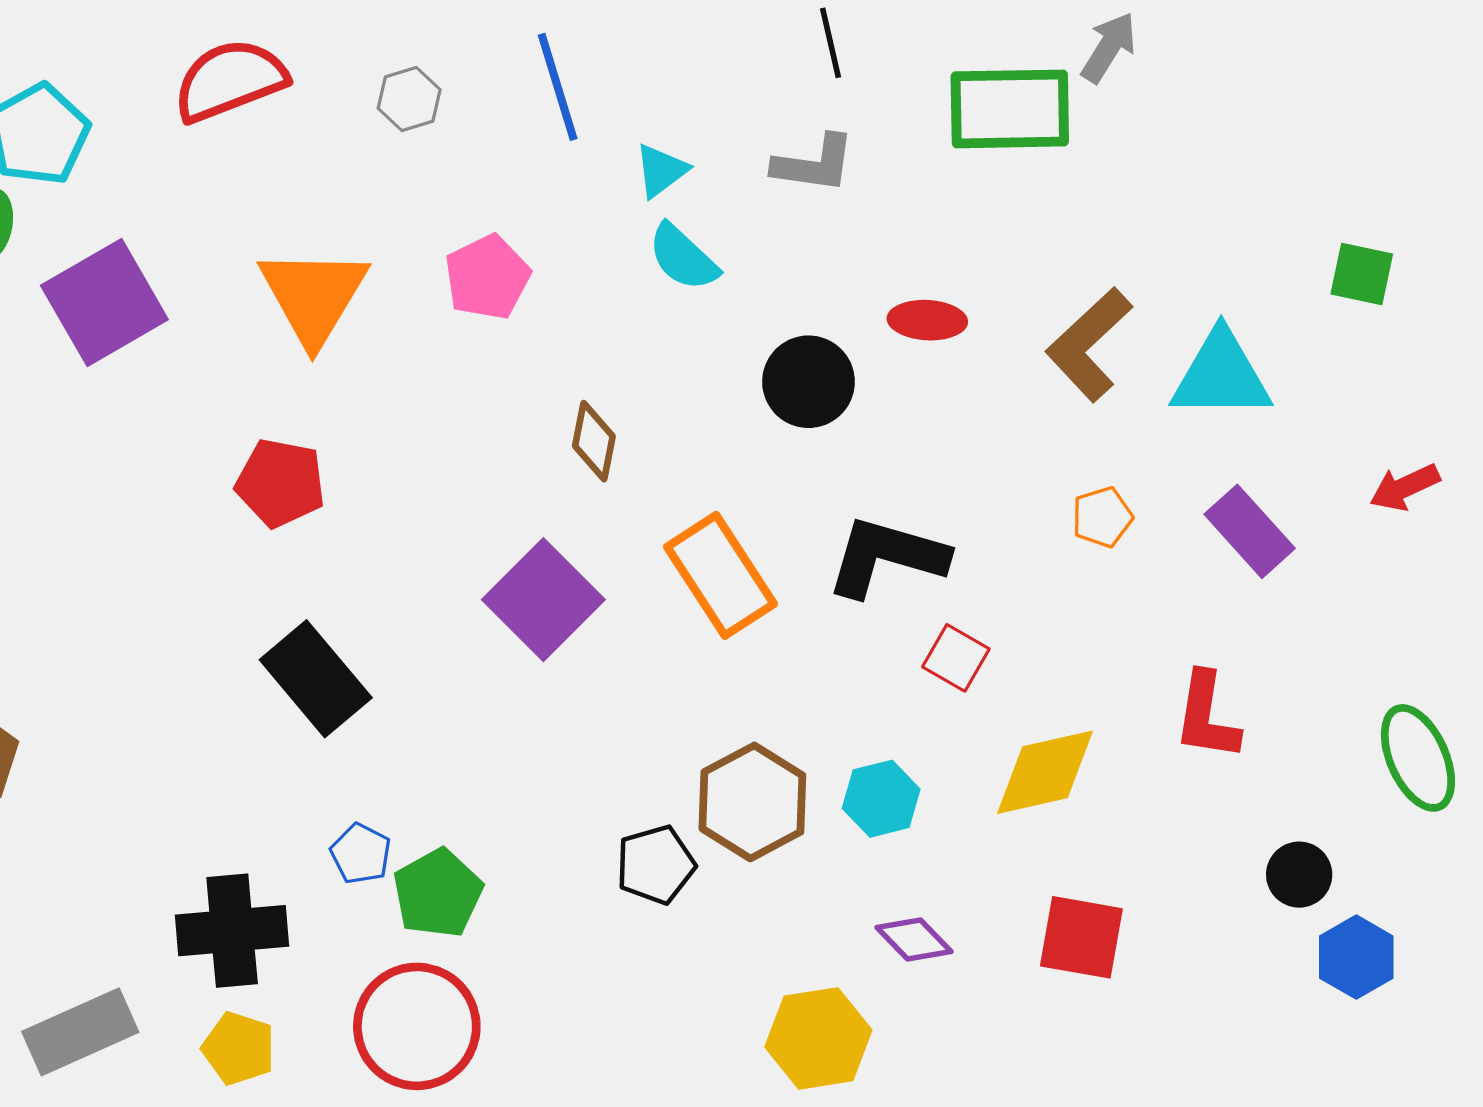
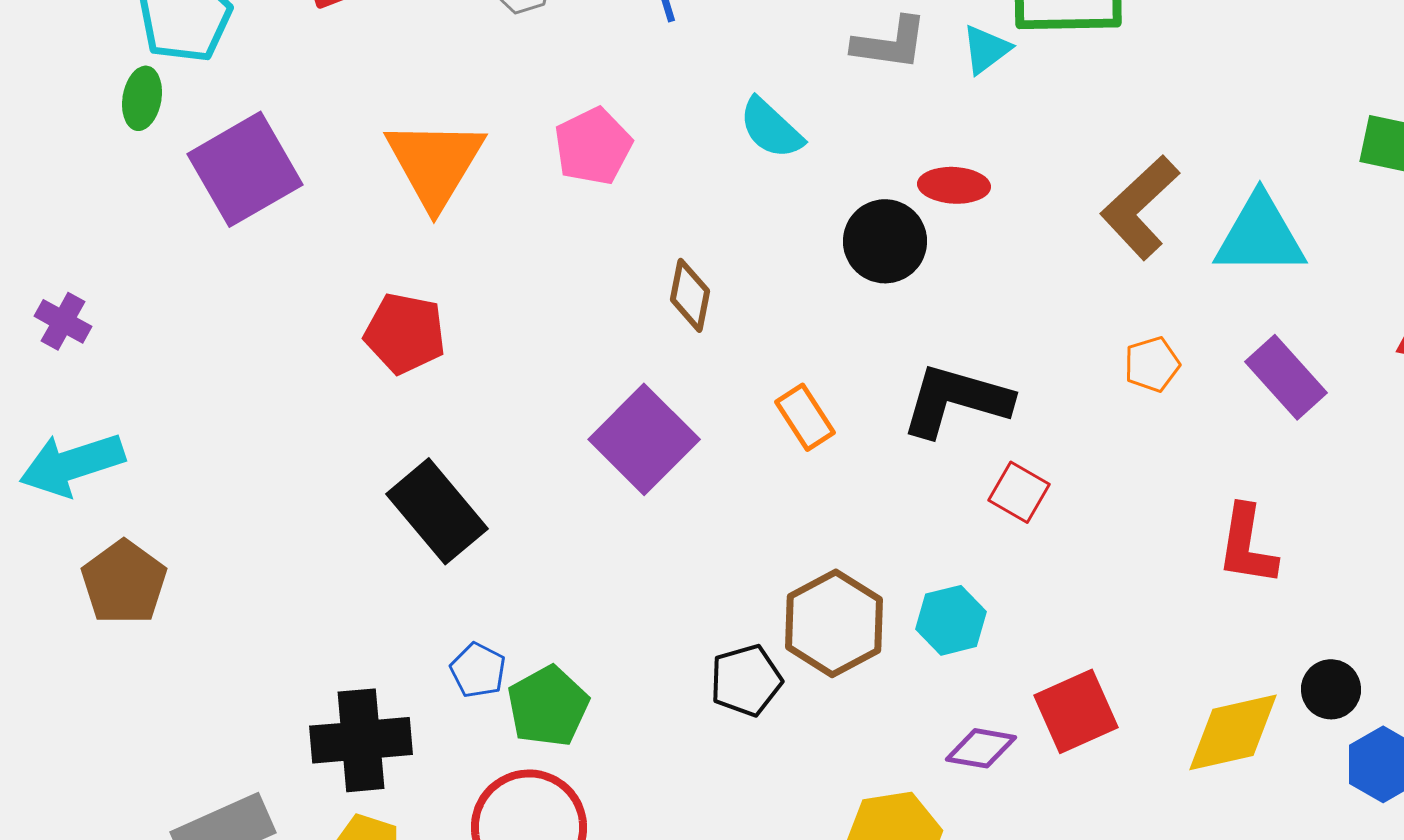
cyan triangle: (661, 171) -> (986, 49), moved
red ellipse: (927, 320) -> (954, 185), moved
orange rectangle: (720, 575) -> (805, 417), size x0.6
yellow diamond: (1045, 772) -> (1233, 732), moved
red square: (1081, 937) -> (1076, 711), moved, turned -34
purple diamond: (914, 939) -> (981, 748), turned -36

